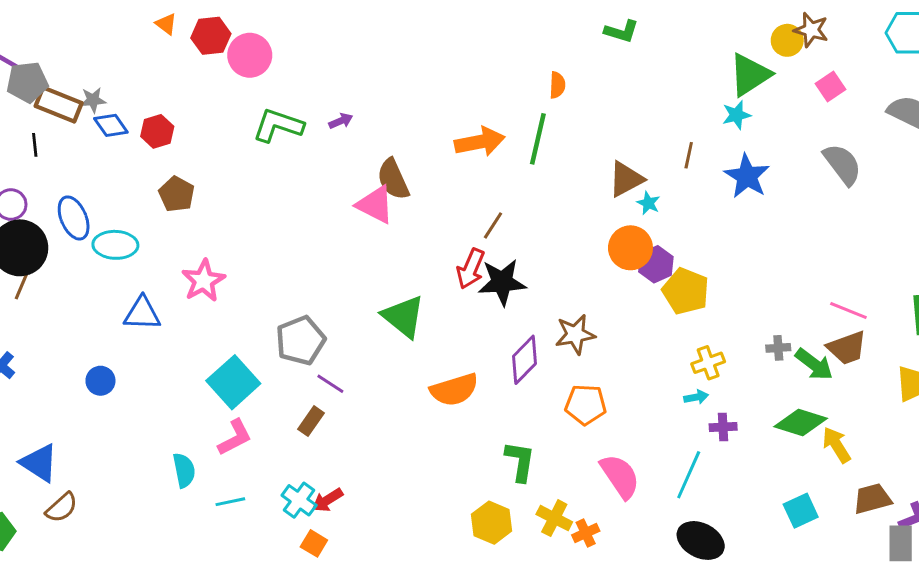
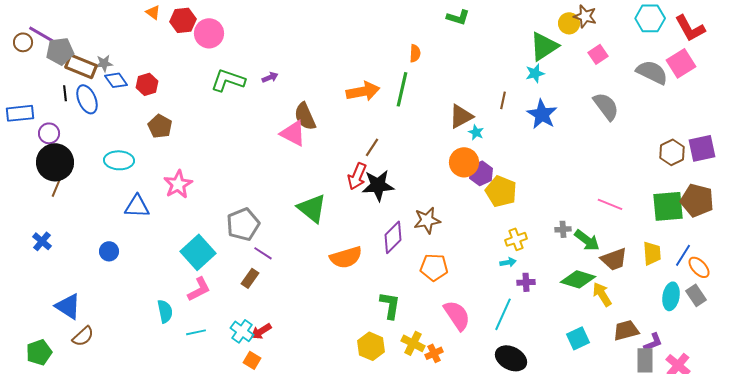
blue ellipse: (74, 218) -> (87, 99), moved
brown trapezoid: (847, 348) -> (614, 259), moved

